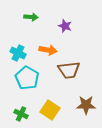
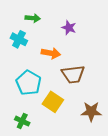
cyan cross: (18, 53) -> (19, 39), moved
yellow square: (50, 110) -> (53, 102), moved

